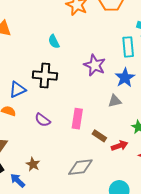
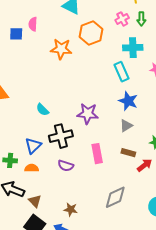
cyan semicircle: (54, 42) -> (42, 110), moved
purple star: (95, 65) -> (88, 114), moved
black cross: (45, 75) -> (61, 136), moved
brown rectangle: (99, 136) -> (128, 153), moved

